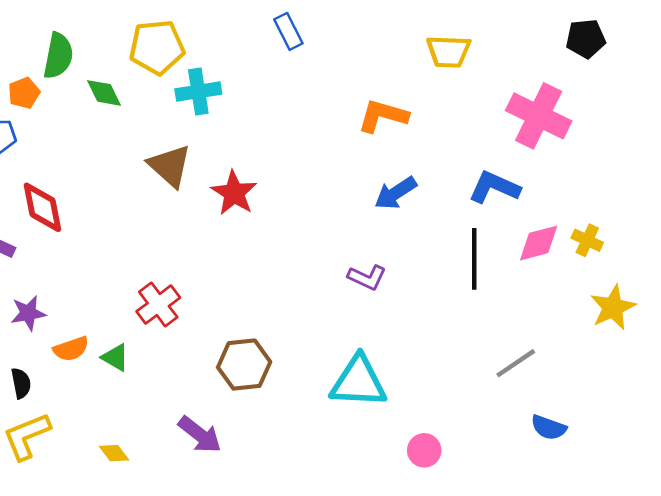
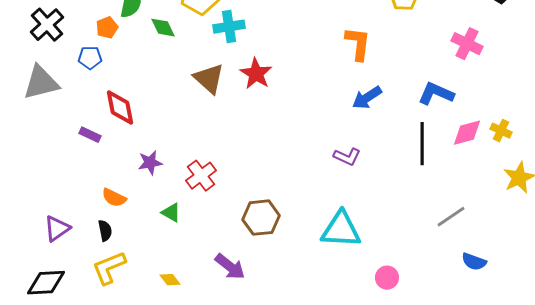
orange L-shape: (383, 116) -> (358, 44), turned 81
pink cross: (539, 116) -> (467, 44), size x0.7
red star: (234, 193) -> (256, 74), moved
purple star: (28, 313) -> (150, 163), moved
orange semicircle: (71, 349) -> (114, 198), moved, turned 45

